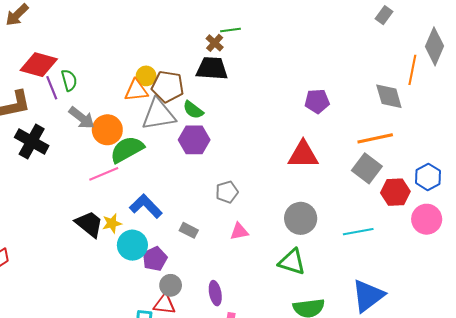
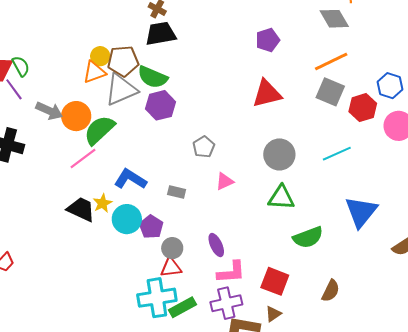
green semicircle: (69, 80) -> (21, 66), moved
green semicircle: (193, 110) -> (153, 77), size x1.4

